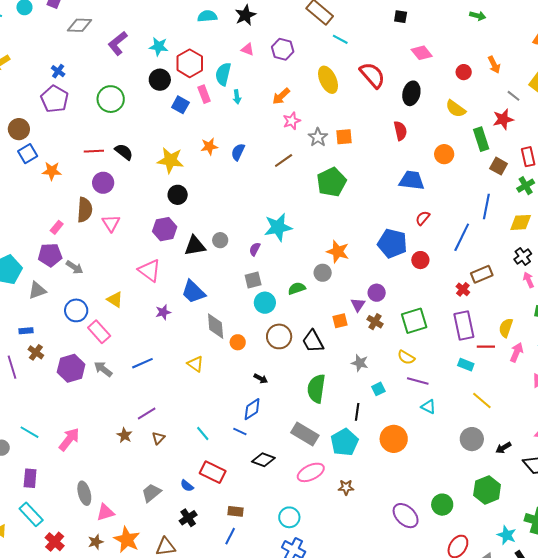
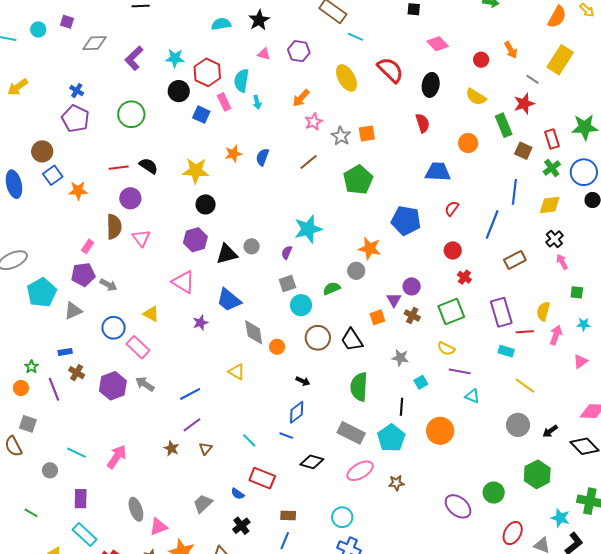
blue pentagon: (392, 243) -> (406, 221), moved
red cross: (463, 289) -> (464, 277), moved
blue line: (142, 363) -> (190, 394), moved

